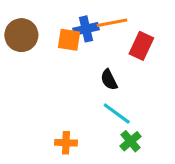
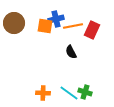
orange line: (112, 23) -> (73, 26), moved
cyan line: (117, 114) -> (69, 93), moved
green cross: (131, 141) -> (85, 92), turned -32

